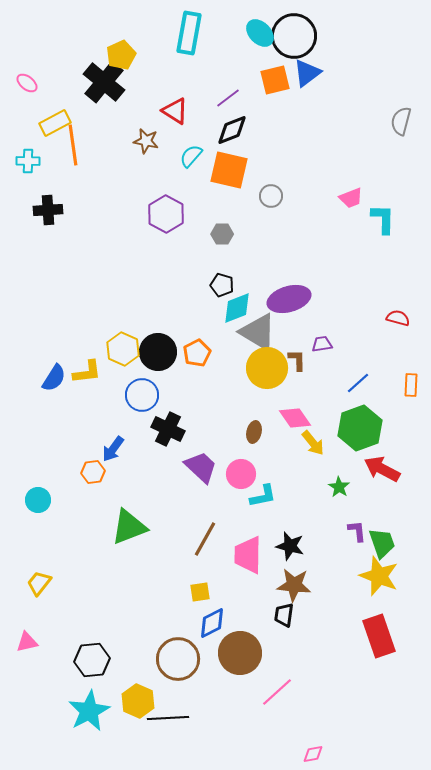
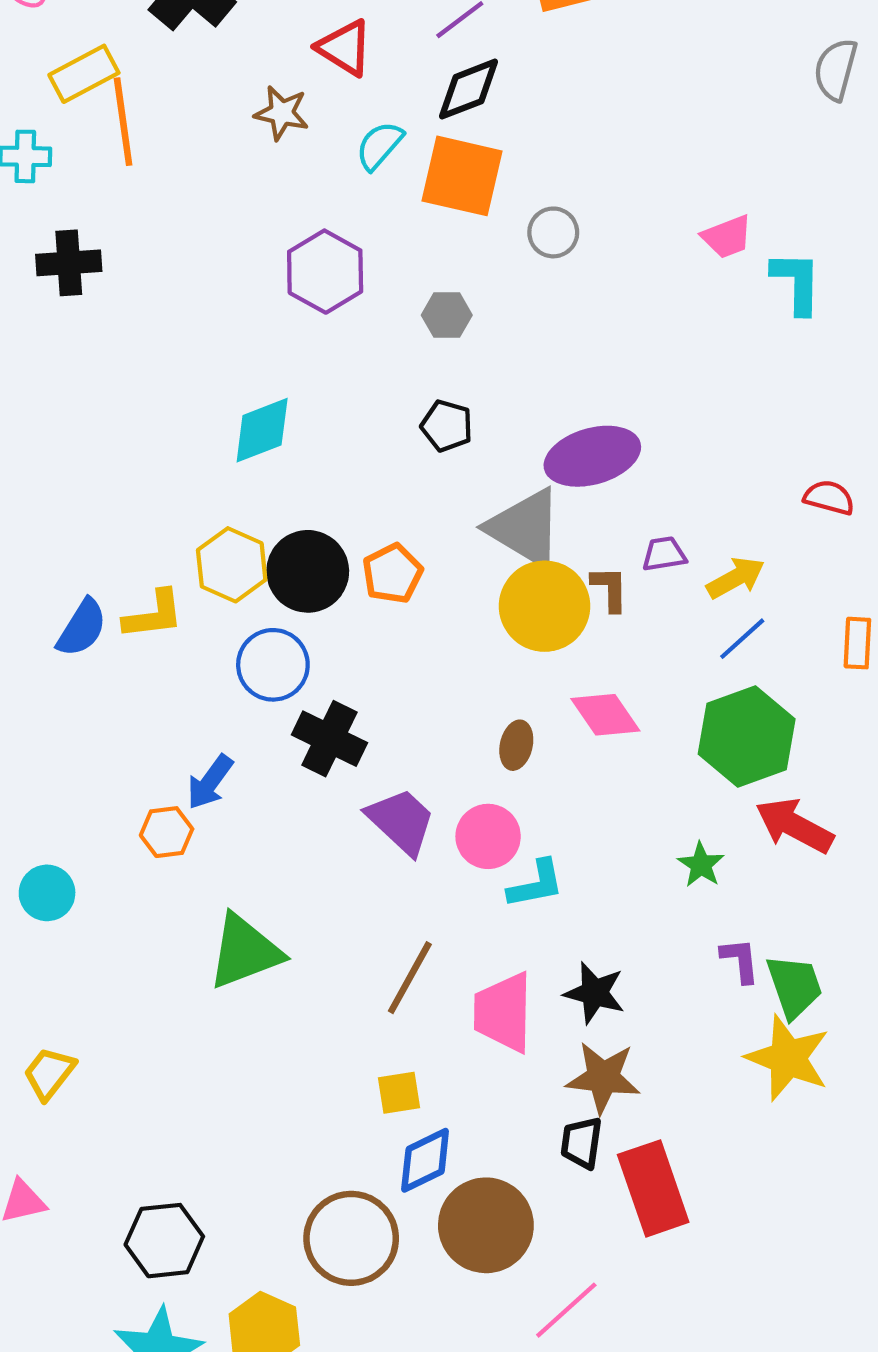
cyan diamond: (237, 308) -> (262, 430), moved
yellow arrow: (313, 443) -> (736, 578), moved, turned -80
red rectangle: (379, 636) -> (653, 1188), moved

